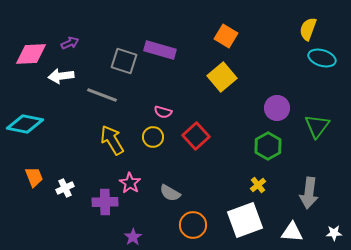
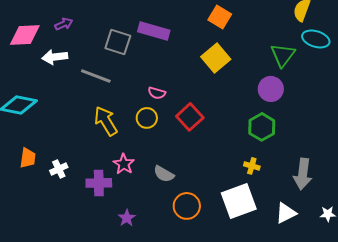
green triangle: (317, 126) -> (283, 55), moved
orange trapezoid: (34, 177) -> (28, 158), turned 30
yellow cross: (258, 185) -> (252, 166), turned -35
white triangle: (292, 232) -> (286, 213), turned -30

